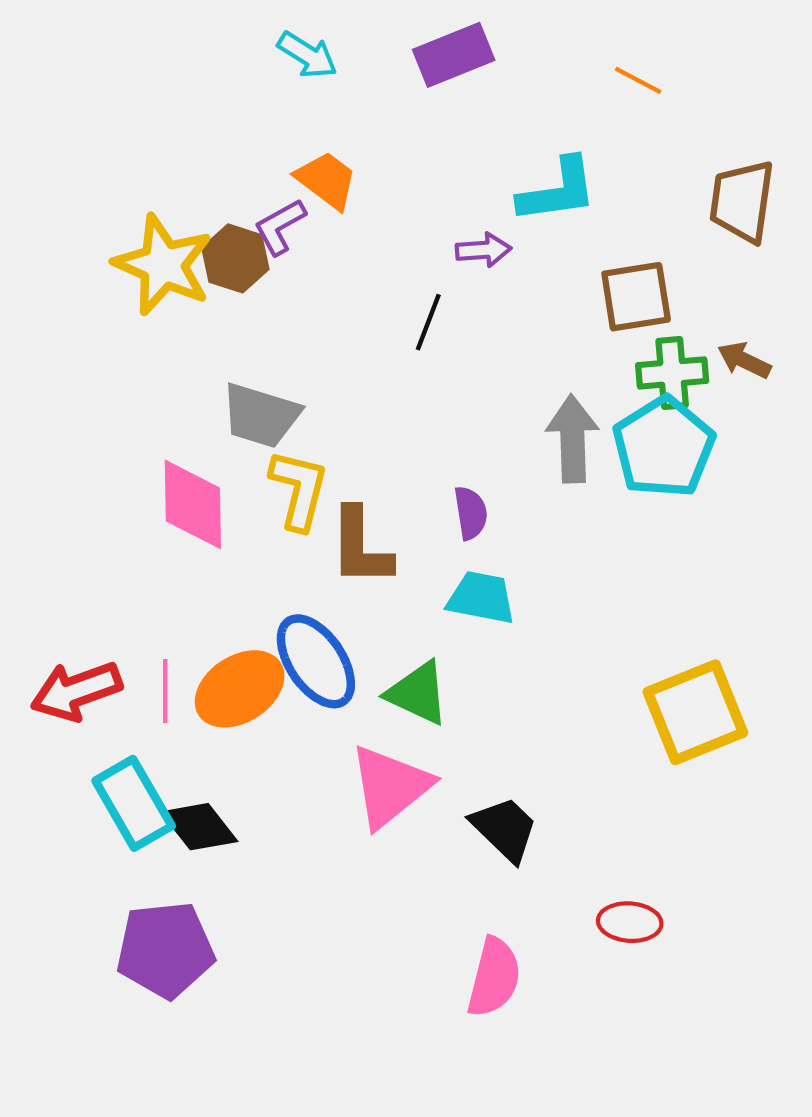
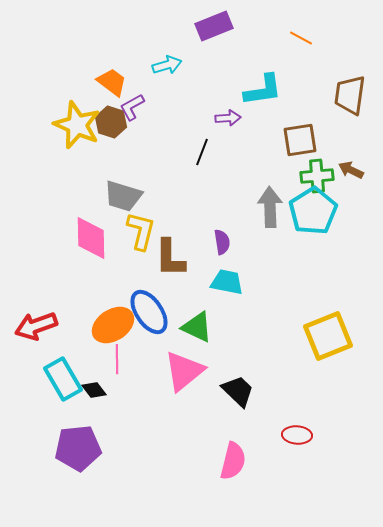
cyan arrow: (307, 55) -> (167, 65), moved, turned -48
orange trapezoid: (326, 180) -> (112, 82), moved
pink line: (165, 691) -> (117, 359), moved
black diamond: (199, 827) -> (94, 390), size x0.7

